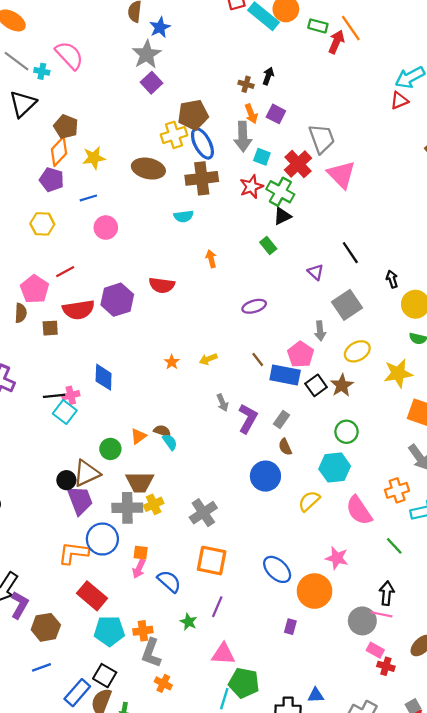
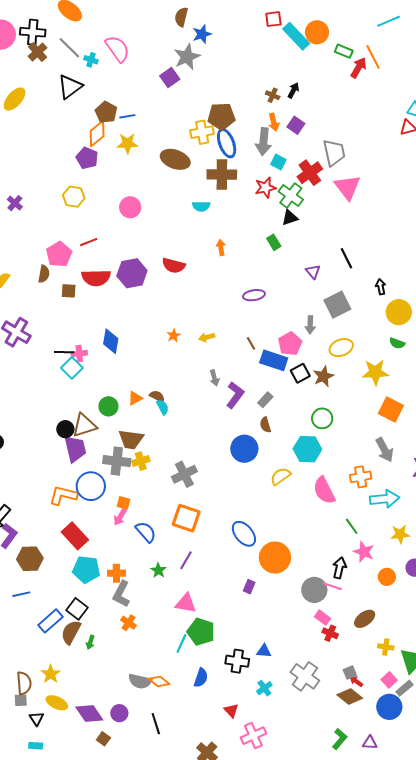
purple square: (152, 83) -> (170, 77), moved
blue line: (88, 198) -> (127, 116), moved
pink star: (337, 558) -> (364, 552), moved

